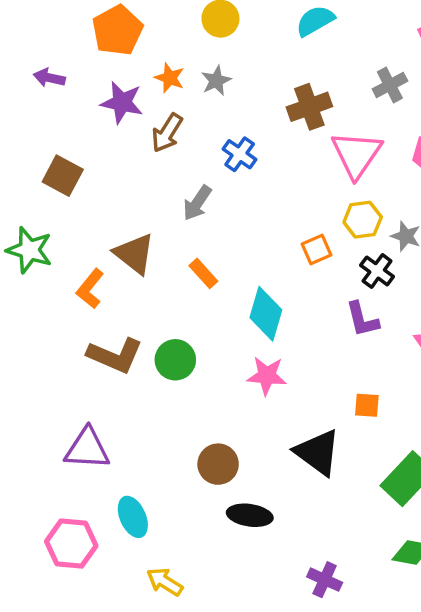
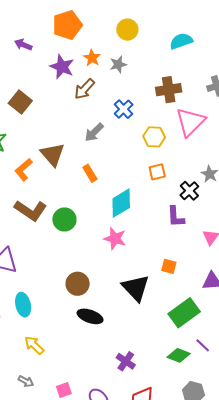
yellow hexagon: (363, 220) -> (154, 137), moved
cyan diamond: (266, 314) -> (121, 203), turned 32

